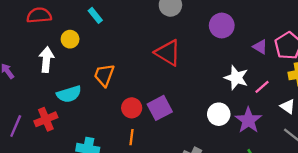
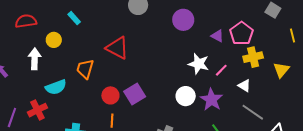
red triangle: (168, 53) -> (117, 48), moved

